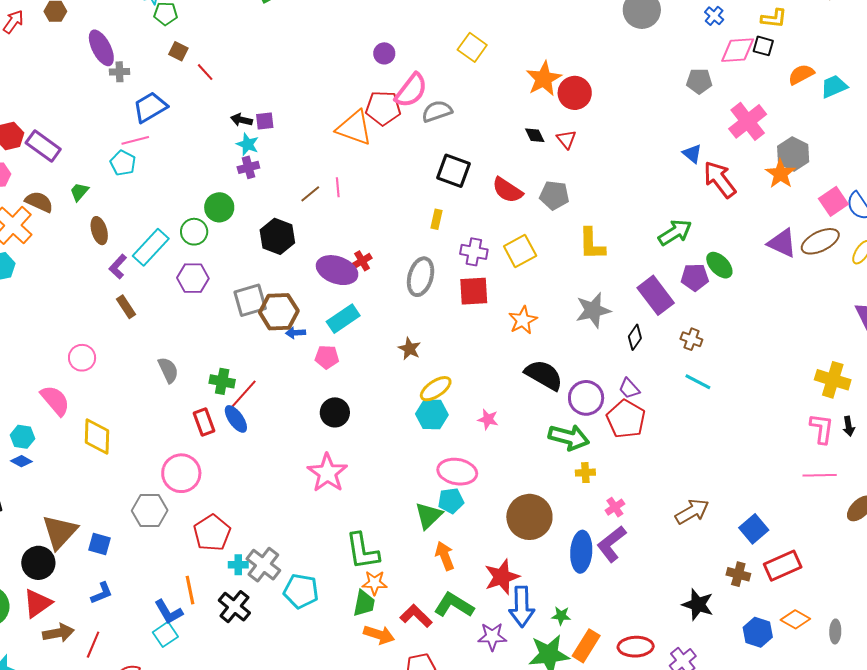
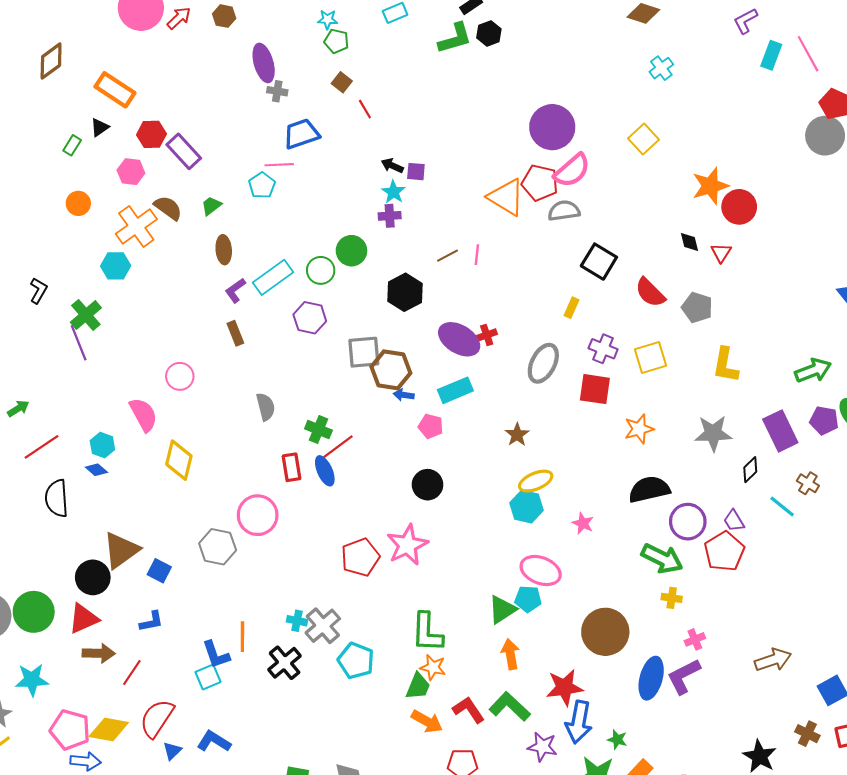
purple circle: (384, 53) -> (552, 127), size x2.0
gray semicircle: (437, 111) -> (564, 211), moved
black semicircle: (544, 375) -> (649, 489), turned -54
cyan line: (698, 382) -> (782, 507), moved
red pentagon: (212, 533) -> (360, 557), moved

